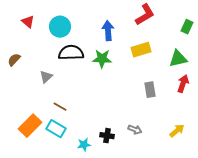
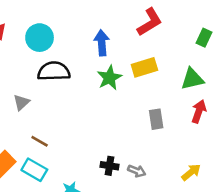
green star: (102, 59) -> (109, 78), moved, turned -30
black cross: (107, 136) -> (109, 166), moved

